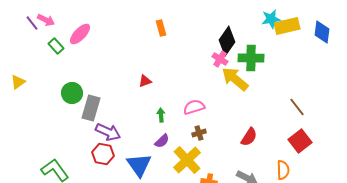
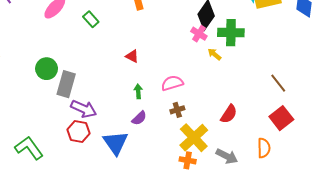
green rectangle: (56, 46) -> (91, 19), moved
yellow arrow: (235, 79) -> (214, 54), size x0.5
red triangle: (145, 81) -> (132, 56), moved, turned 48
yellow cross: (187, 160) -> (194, 138), moved

